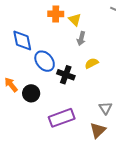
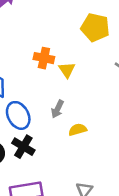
gray arrow: (81, 38) -> (57, 109), moved
black cross: (66, 75) -> (23, 147), moved

